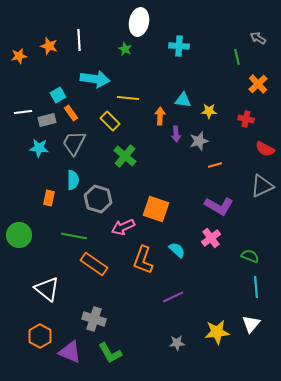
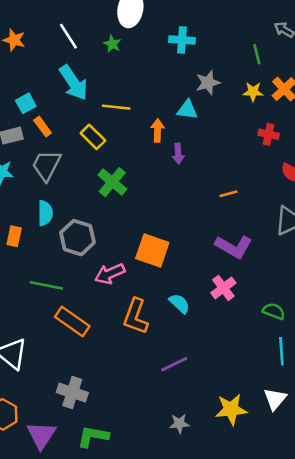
white line: (79, 40) -> (68, 36), moved, turned -30
cyan arrow: (95, 79) -> (74, 83), turned 48
yellow star: (209, 111) -> (253, 92), moved
gray star: (199, 141) -> (208, 83), moved
purple triangle: (70, 352) -> (41, 435), turned 40
green L-shape: (110, 353) -> (93, 436), turned 130

